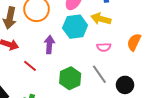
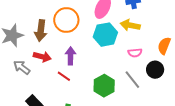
purple arrow: (49, 45) -> (70, 56), moved
black circle: (125, 85) -> (155, 70), moved

